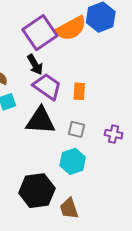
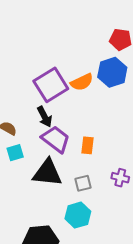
orange semicircle: (71, 28) -> (82, 82), size x0.7
gray square: (76, 129) -> (83, 183), turned -30
purple cross: (114, 134) -> (120, 178), moved

